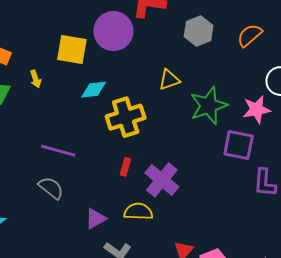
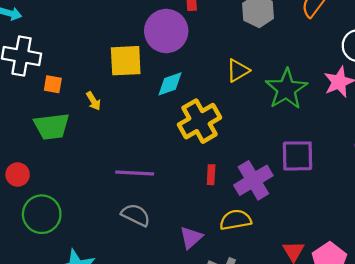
cyan diamond: (94, 90) -> (170, 84), moved
purple square: (239, 145) -> (297, 156), moved
purple cross: (162, 180) -> (253, 180), turned 32

